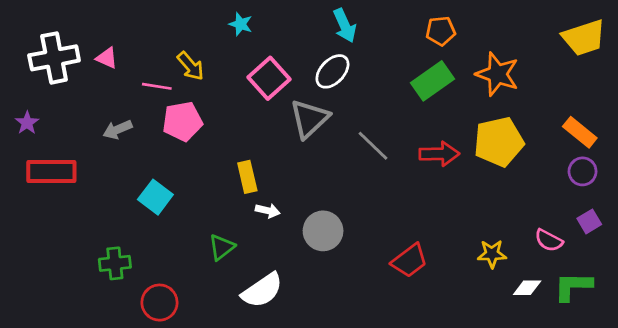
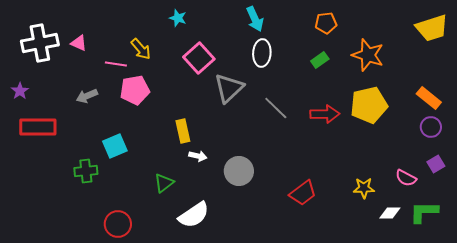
white ellipse: (332, 71) -> (262, 53), moved, turned -40
green rectangle: (432, 81) -> (320, 60), size x0.6
cyan square: (155, 197) -> (115, 146), turned 30
green cross: (115, 263) -> (86, 171), moved

